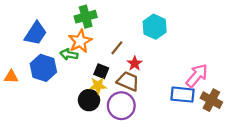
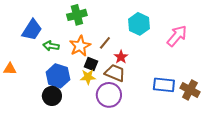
orange star: (80, 41) -> (80, 46), moved
green arrow: (69, 55) -> (51, 46), moved
blue hexagon: (43, 68) -> (58, 76), moved
pink arrow: (197, 76) -> (177, 36), moved
black circle: (89, 100) -> (52, 96), moved

